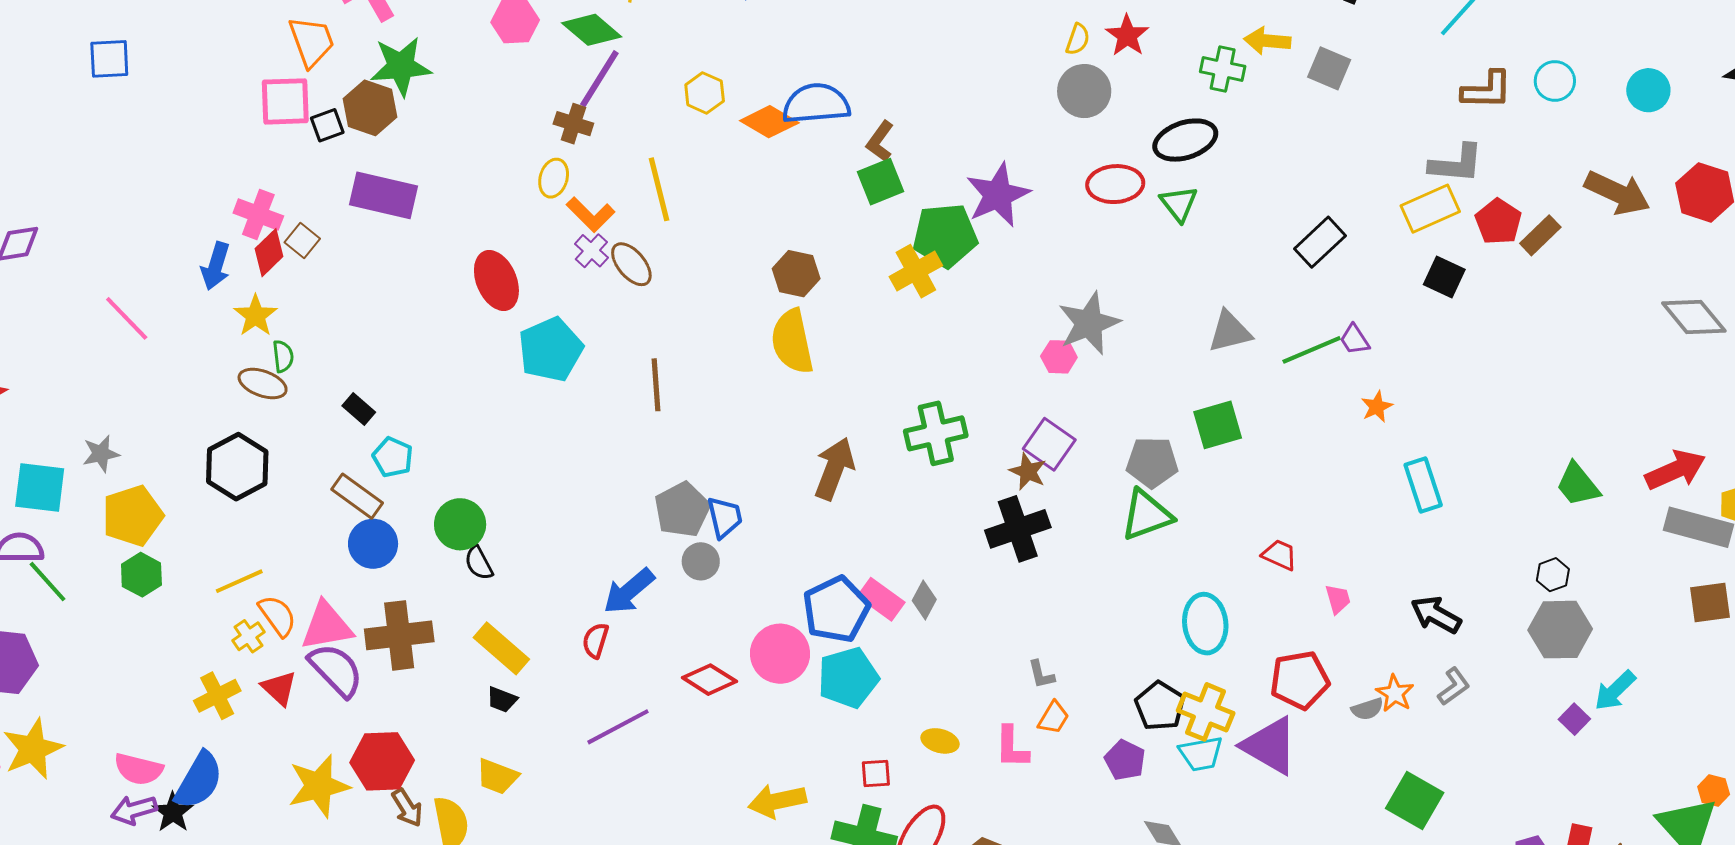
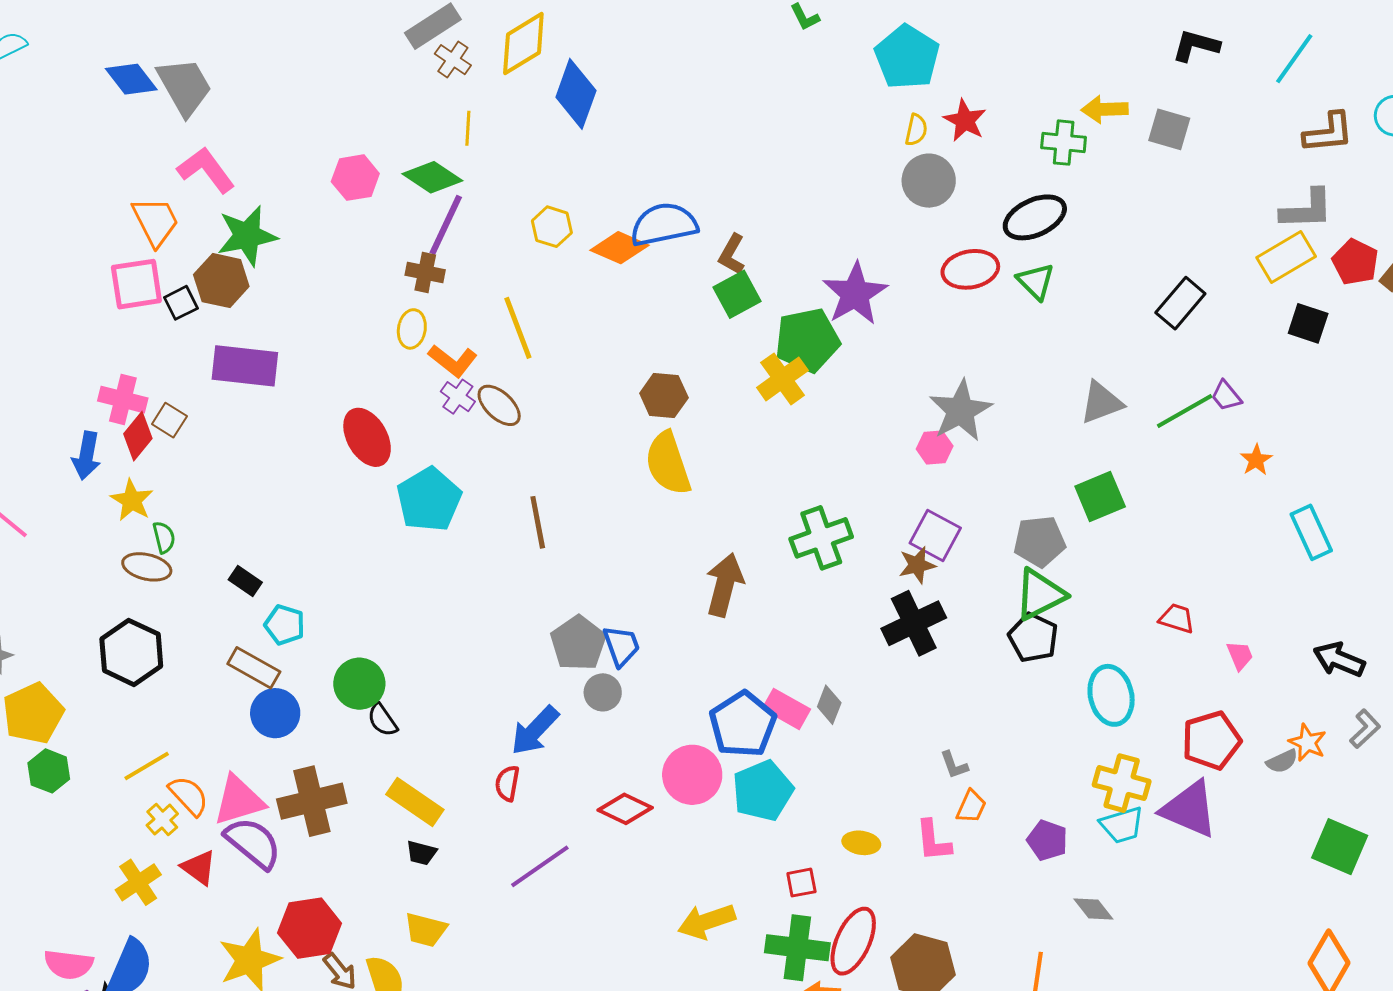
brown star: (1028, 472) -> (917, 565), turned -30
black pentagon: (1160, 706) -> (1033, 638), moved

